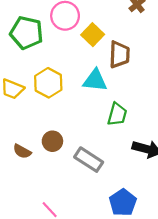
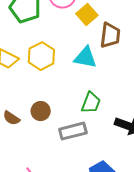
green trapezoid: (117, 114) -> (91, 103), moved
gray rectangle: (89, 160) -> (73, 131), turned -52

